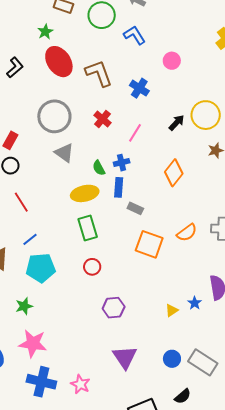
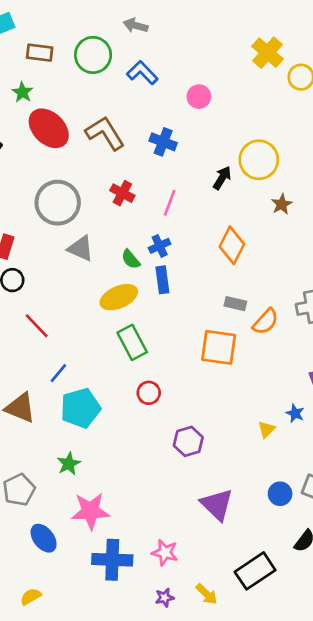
gray rectangle: (135, 208) -> (235, 304), moved

